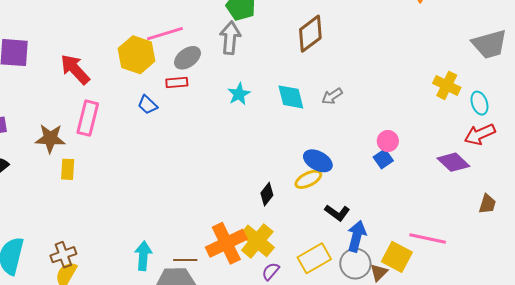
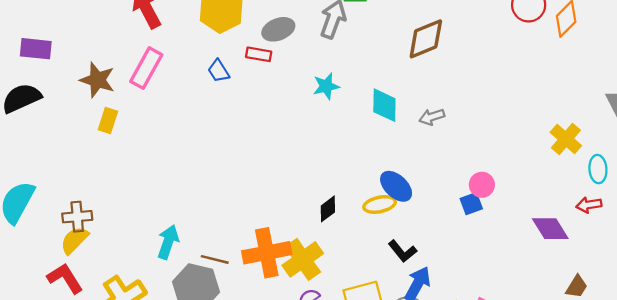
red arrow: (480, 134) -> (589, 205), size x0.7

